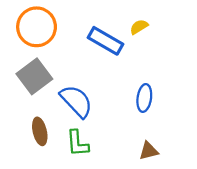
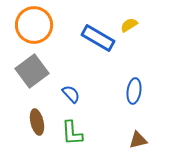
blue semicircle: (76, 101) -> (71, 94), size x0.6

